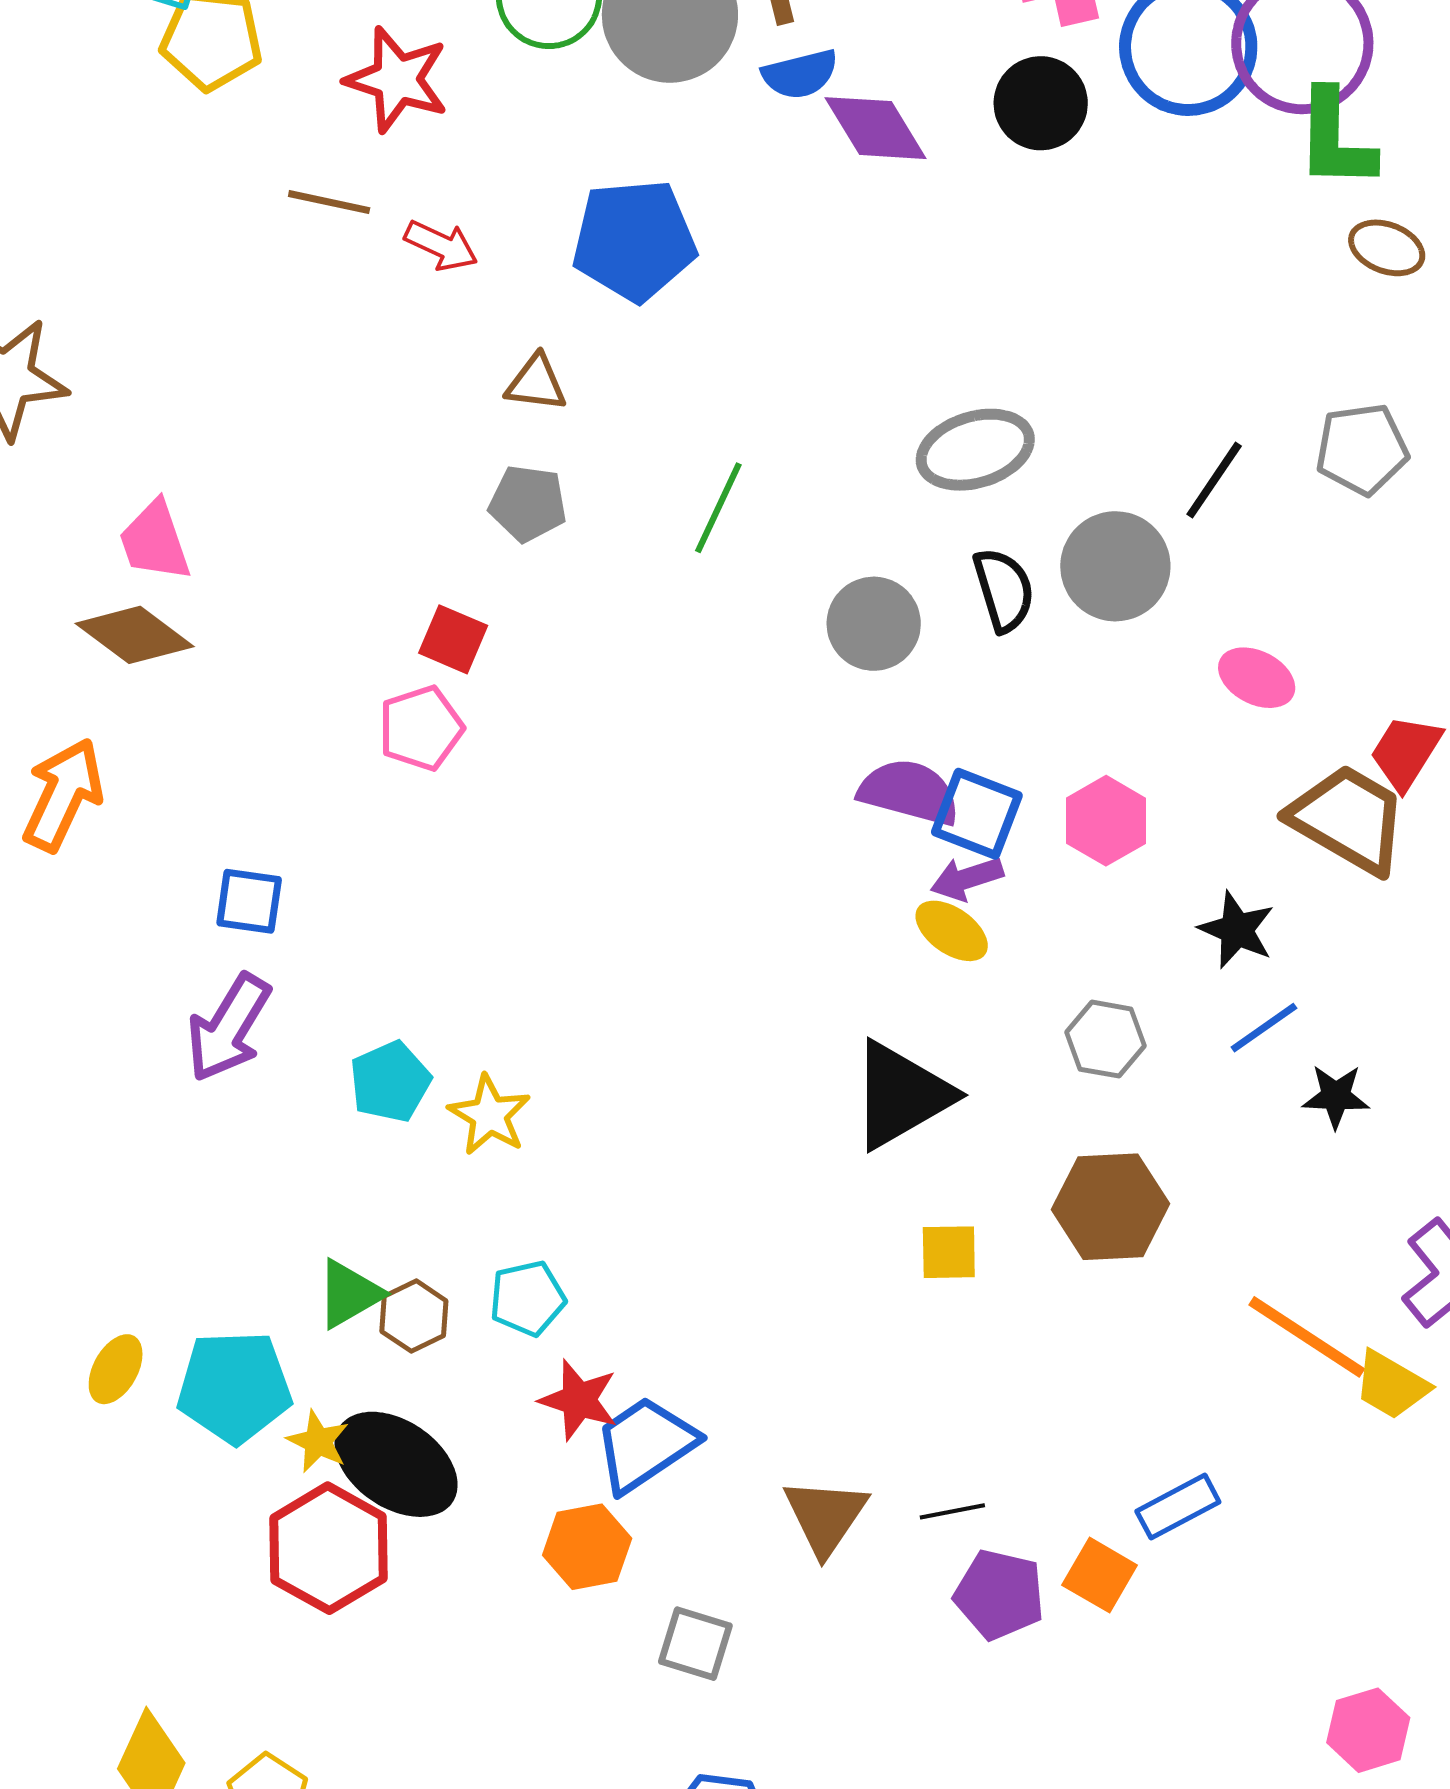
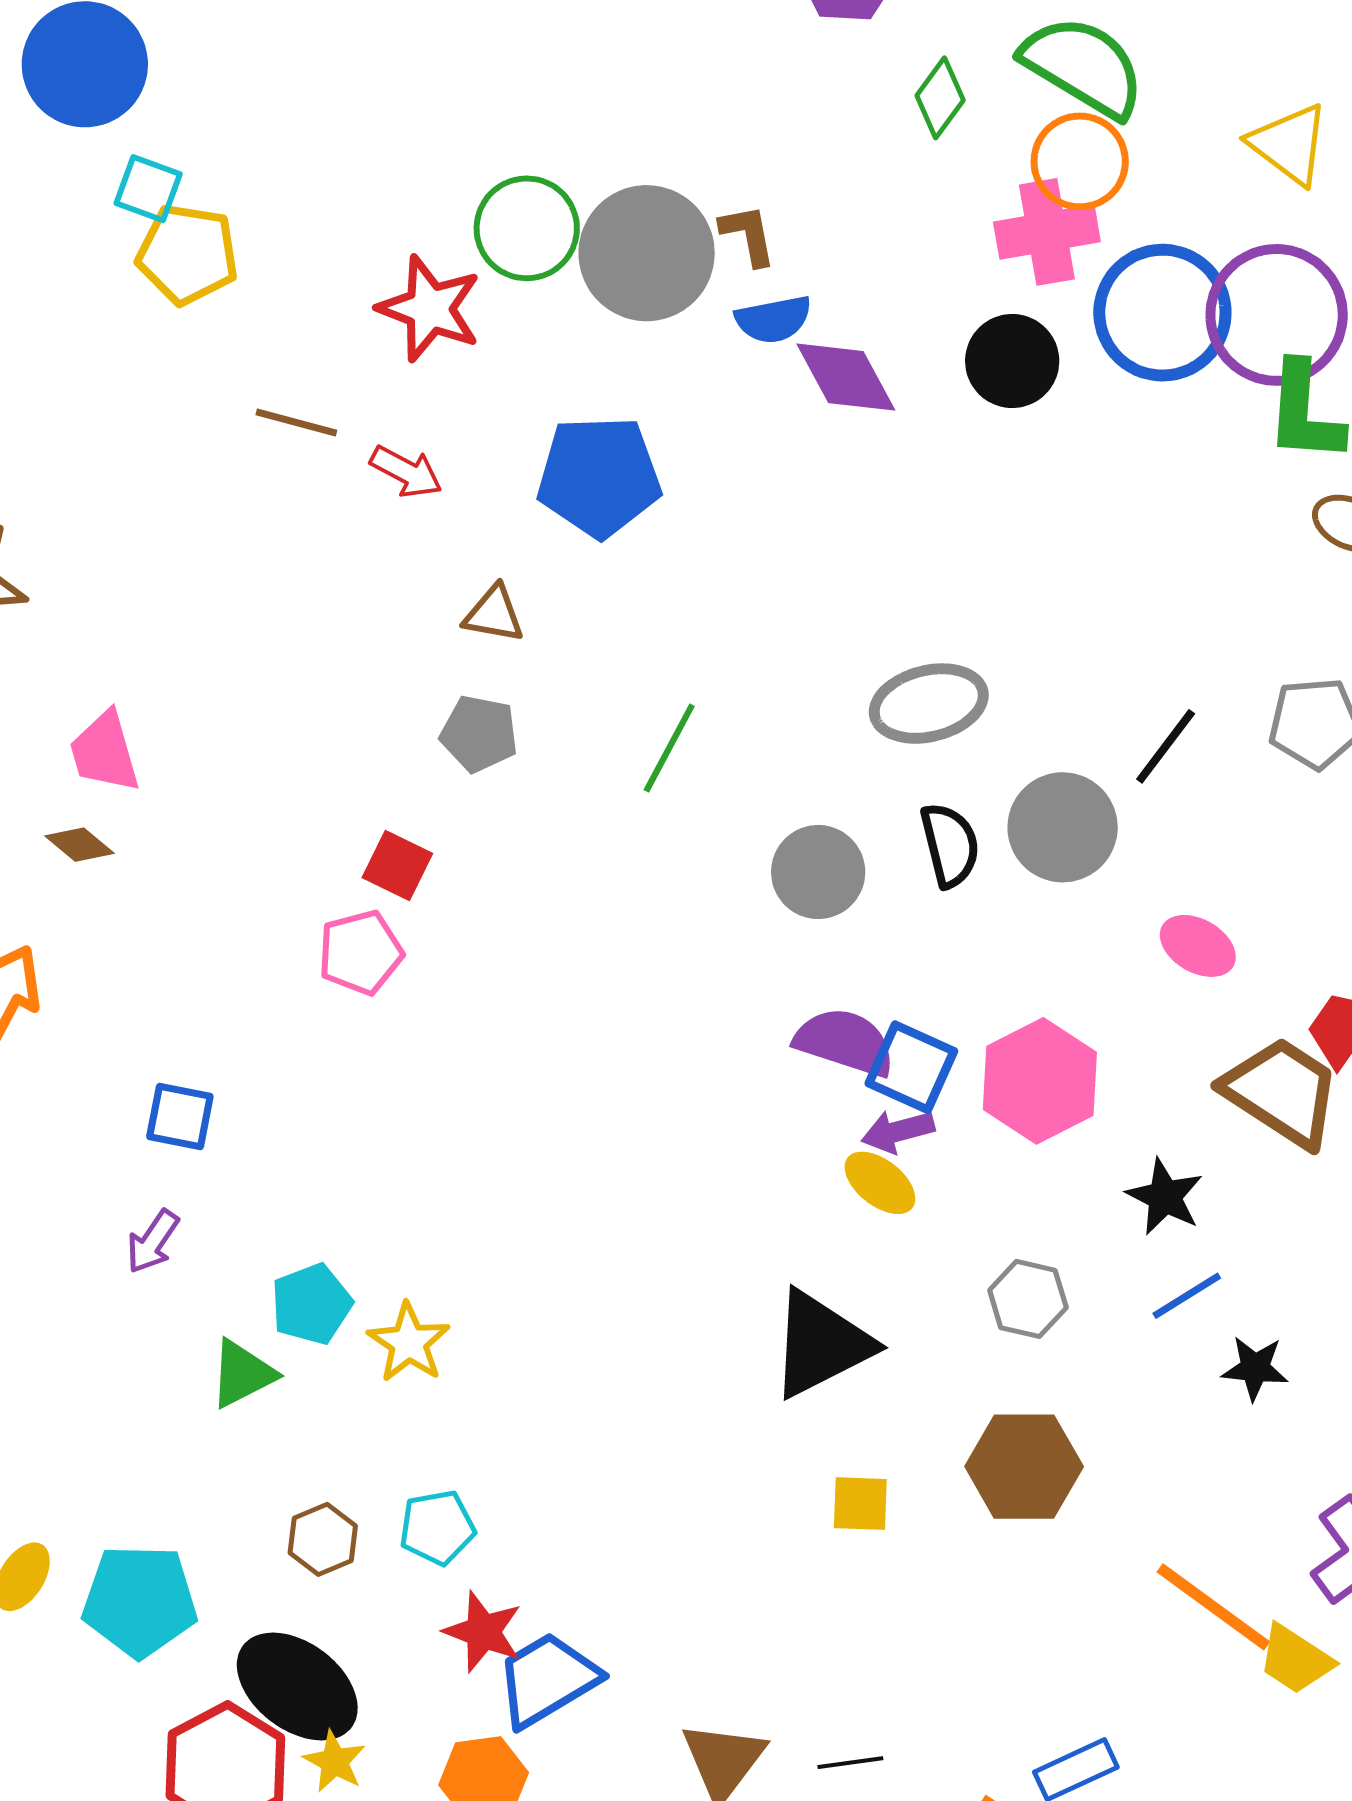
red star: (397, 80) -> (430, 309), moved
brown diamond: (135, 635) -> (80, 845), size x0.6
pink hexagon: (1106, 821) -> (1040, 1081), size x1.4
purple arrow: (229, 1028) -> (153, 1242), size x0.6
green triangle: (349, 1294) -> (242, 1374), moved
yellow star: (318, 1441) -> (335, 1762), moved

